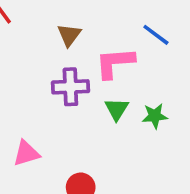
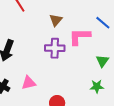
green triangle: (117, 109) -> (102, 61), moved
green star: (155, 116) -> (97, 86), moved

